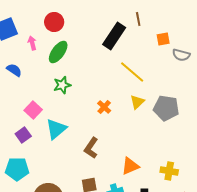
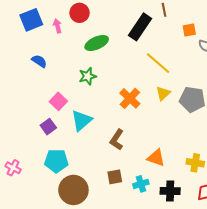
pink arrow: (32, 43) -> (57, 26), moved
green ellipse: (58, 52) -> (97, 43), moved, turned 30
orange cross: (104, 107) -> (130, 98), size x1.5
orange triangle: (130, 166) -> (156, 158), turned 42
cyan pentagon: (17, 169) -> (56, 161), moved

